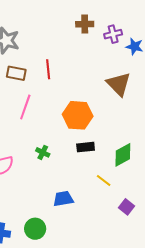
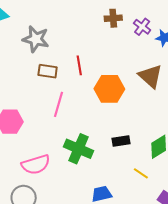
purple cross: (113, 34) -> (142, 27), turned -36
orange hexagon: (78, 115) -> (109, 89), moved
green cross: (43, 152) -> (78, 149), size x2.0

